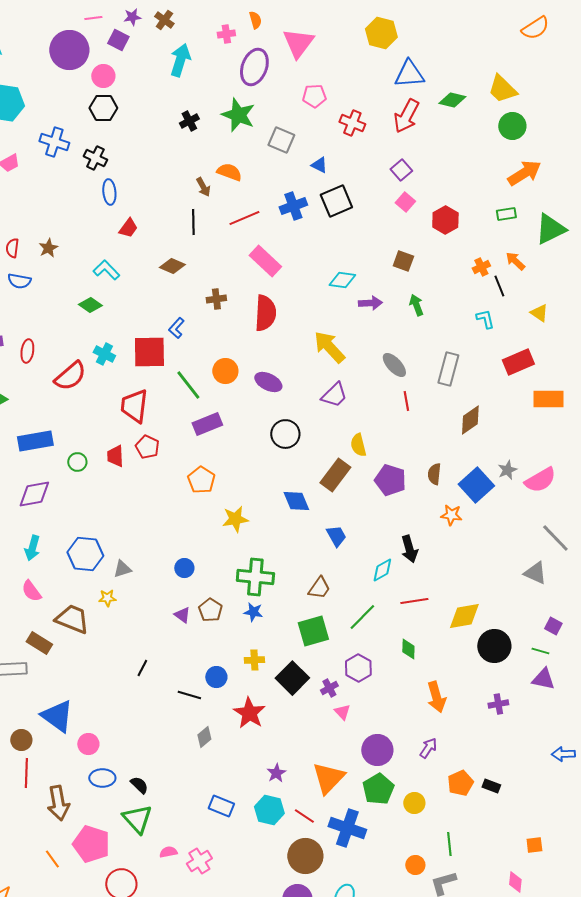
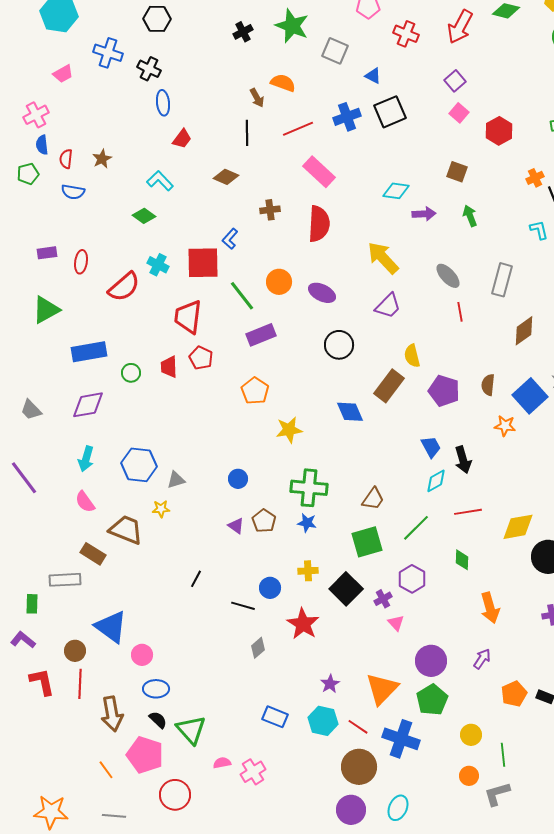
blue trapezoid: (336, 536) -> (431, 447), moved
black semicircle: (139, 785) -> (158, 720), moved
yellow circle: (414, 803) -> (471, 735), moved

